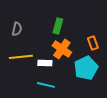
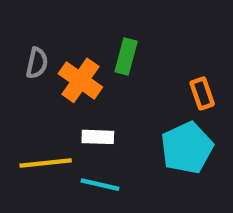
orange cross: (62, 49) -> (80, 80), moved
yellow line: (21, 57) -> (46, 163), moved

